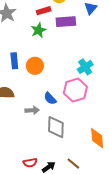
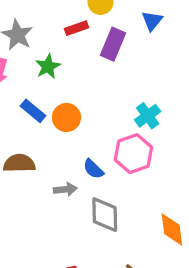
purple rectangle: (66, 22) -> (113, 44), turned -60
green star: (39, 30) -> (48, 66), moved
blue rectangle: (14, 61) -> (33, 111), turned -42

